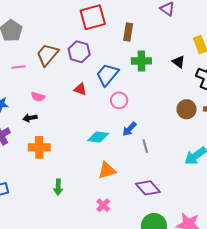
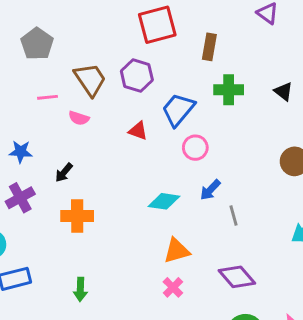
brown trapezoid: (47, 55) -> (90, 79), turned 105
pink semicircle: (38, 97) -> (79, 118), moved
black arrow: (30, 118) -> (64, 173), turned -40
green arrow: (58, 187) -> (80, 289), moved
pink cross: (103, 205) -> (173, 287), moved

